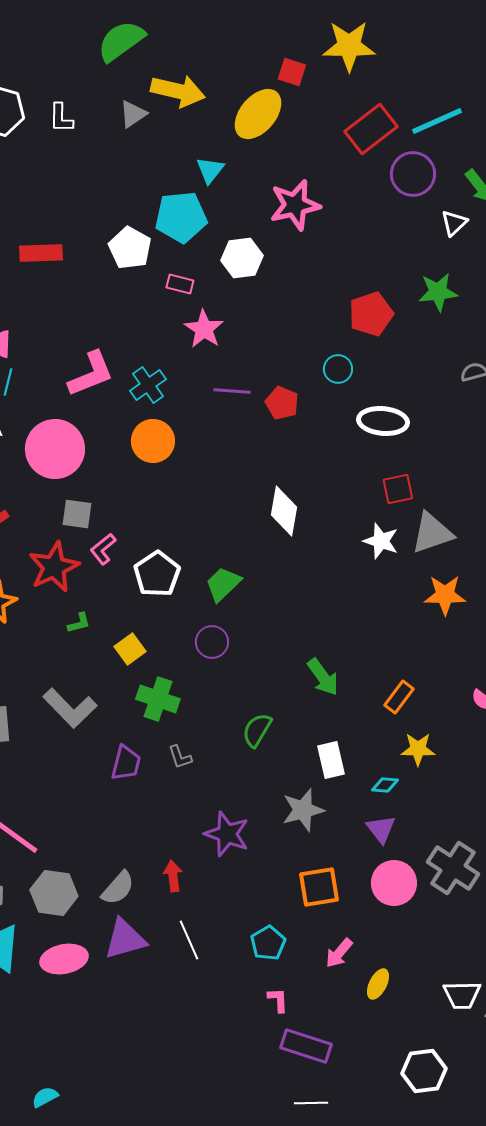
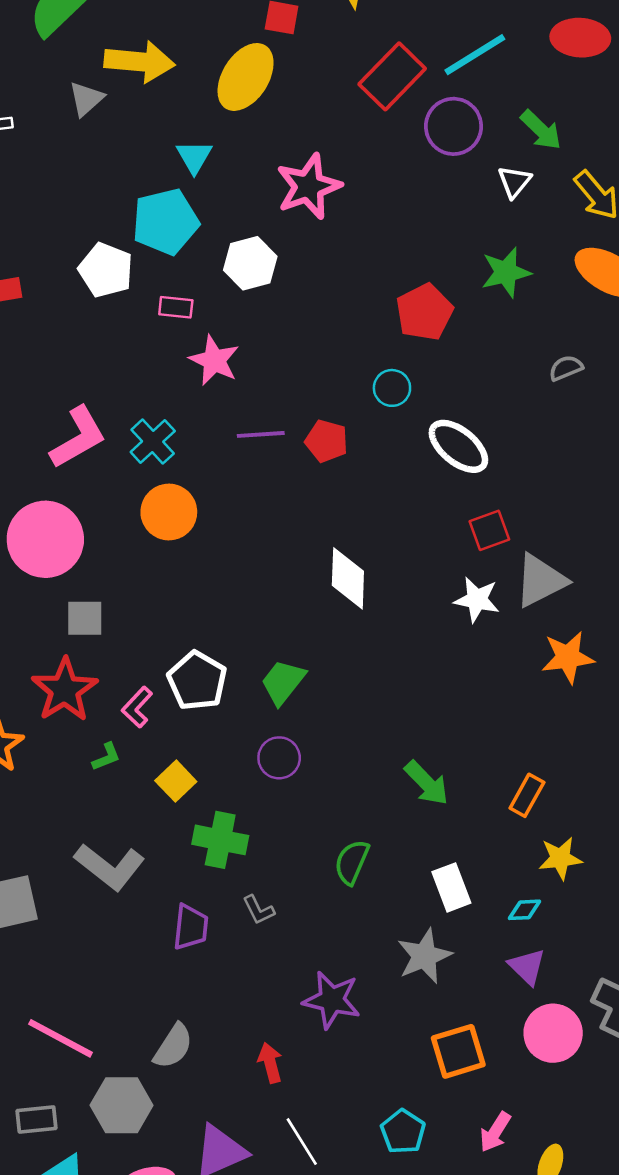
white ellipse: (383, 421) -> (458, 446), turned 42
pink L-shape: (103, 549) -> (137, 707), moved
gray semicircle: (118, 888) -> (173, 1046), moved

